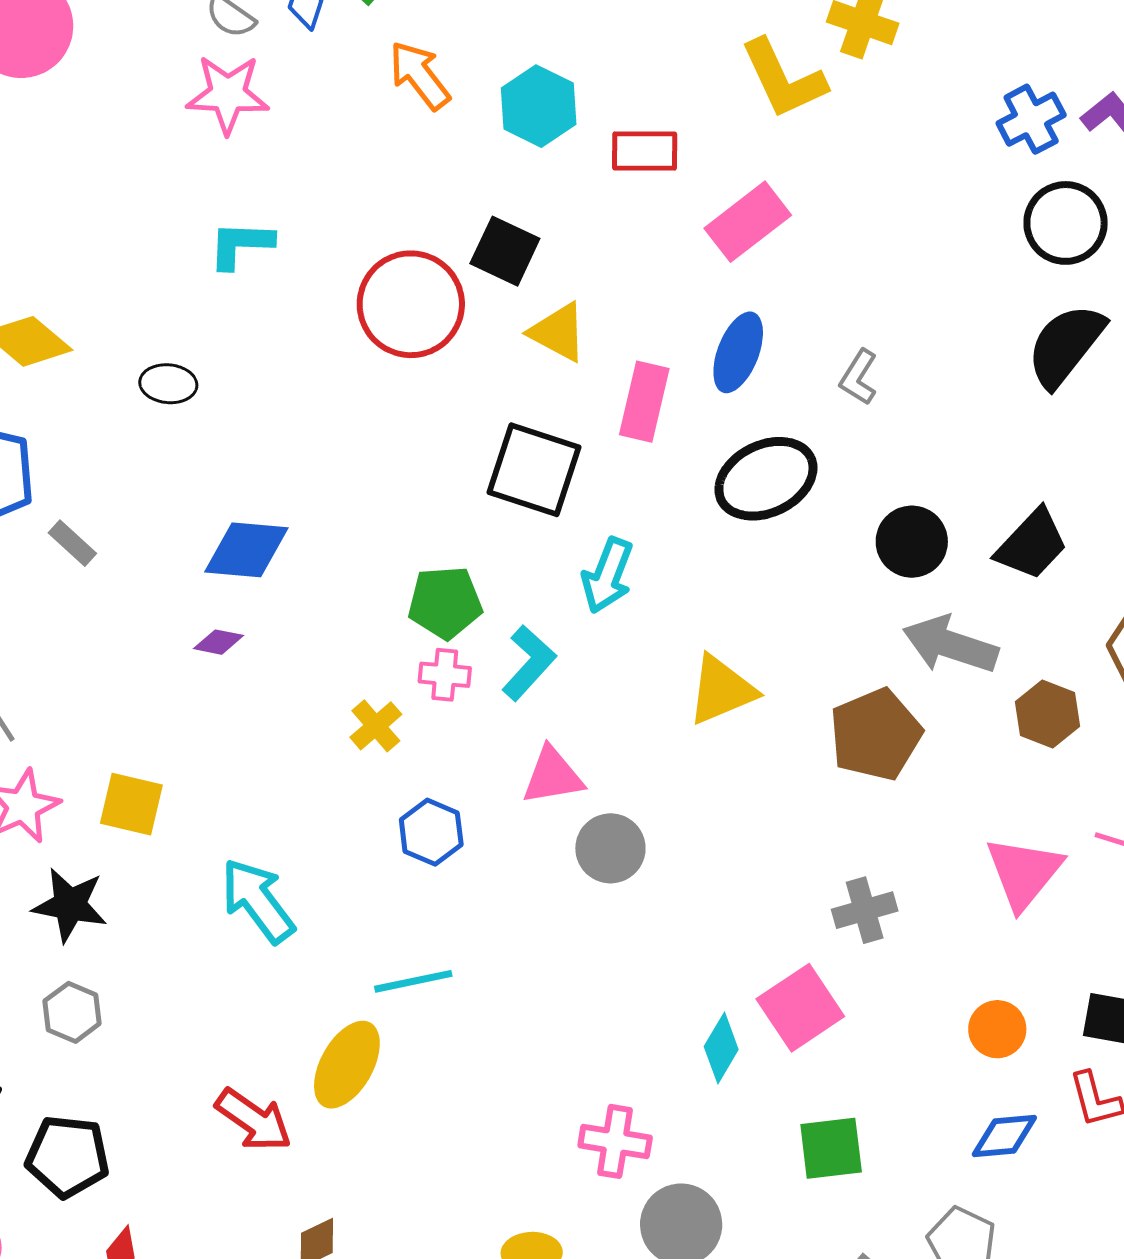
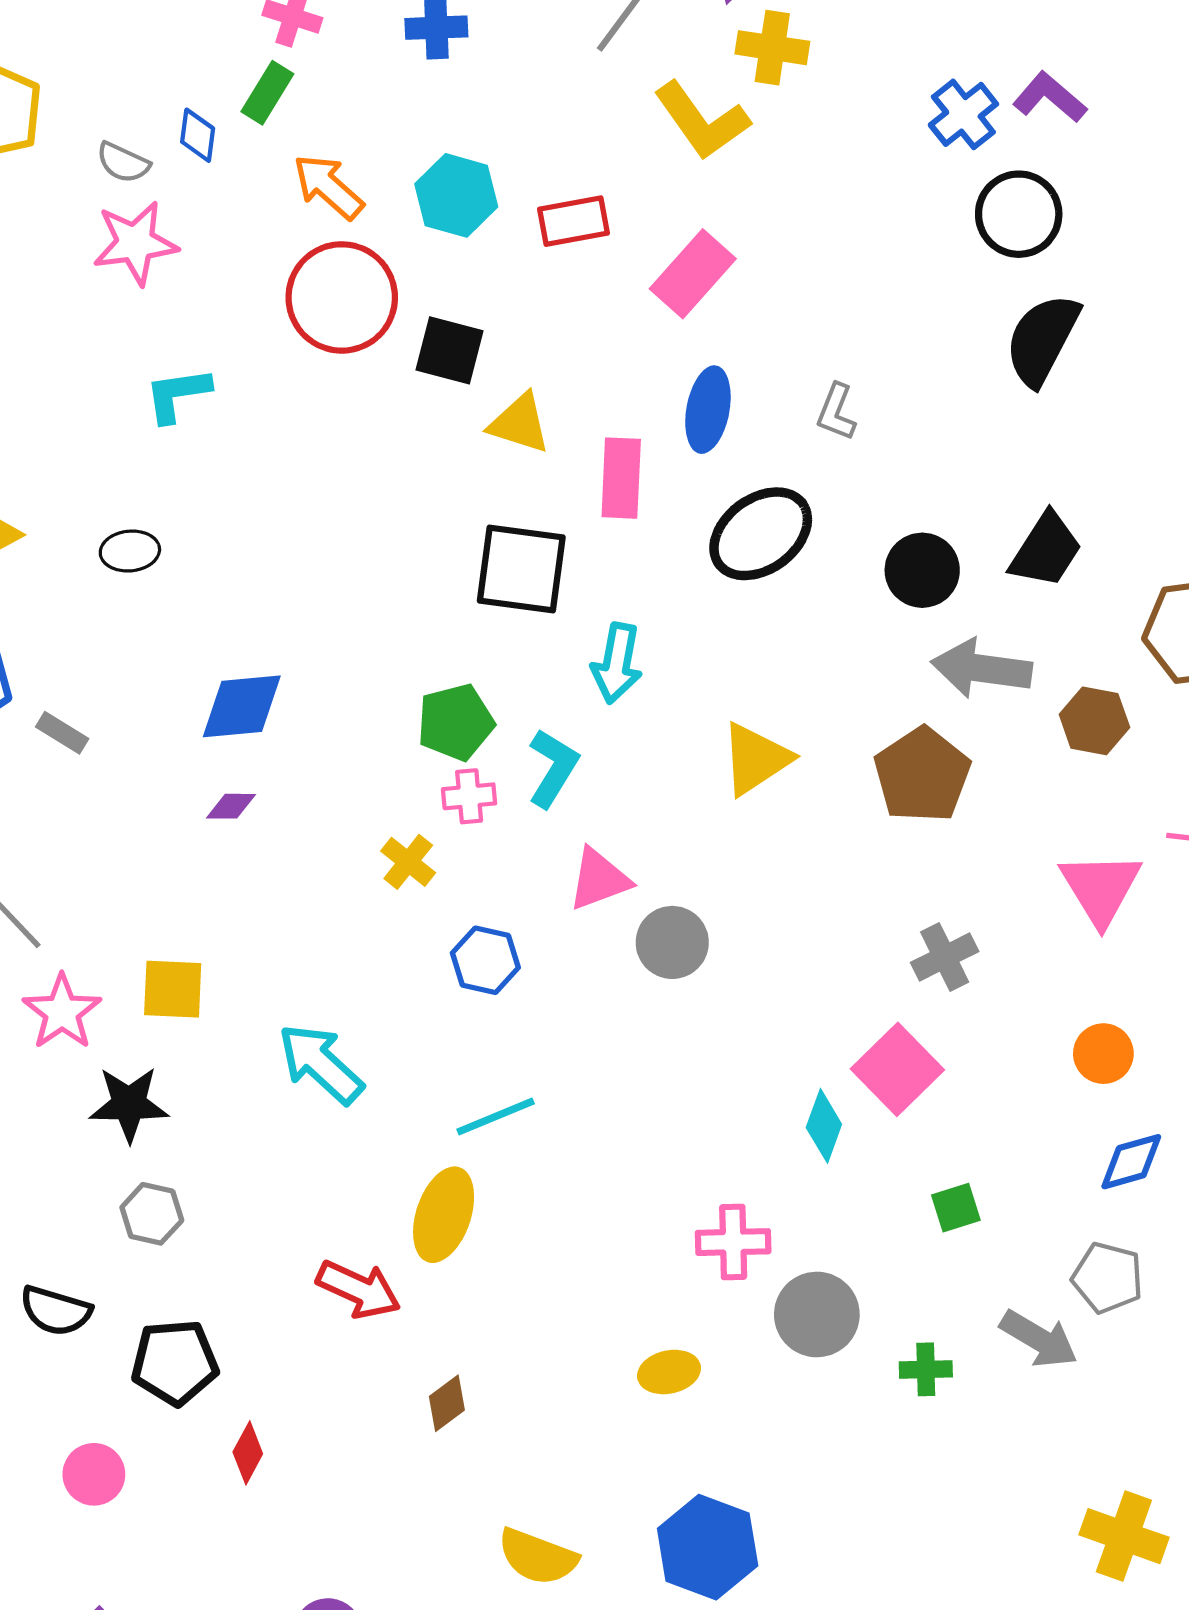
red circle: (411, 304) -> (342, 297), moved
green square: (831, 1148) -> (956, 1208), size x0.7

